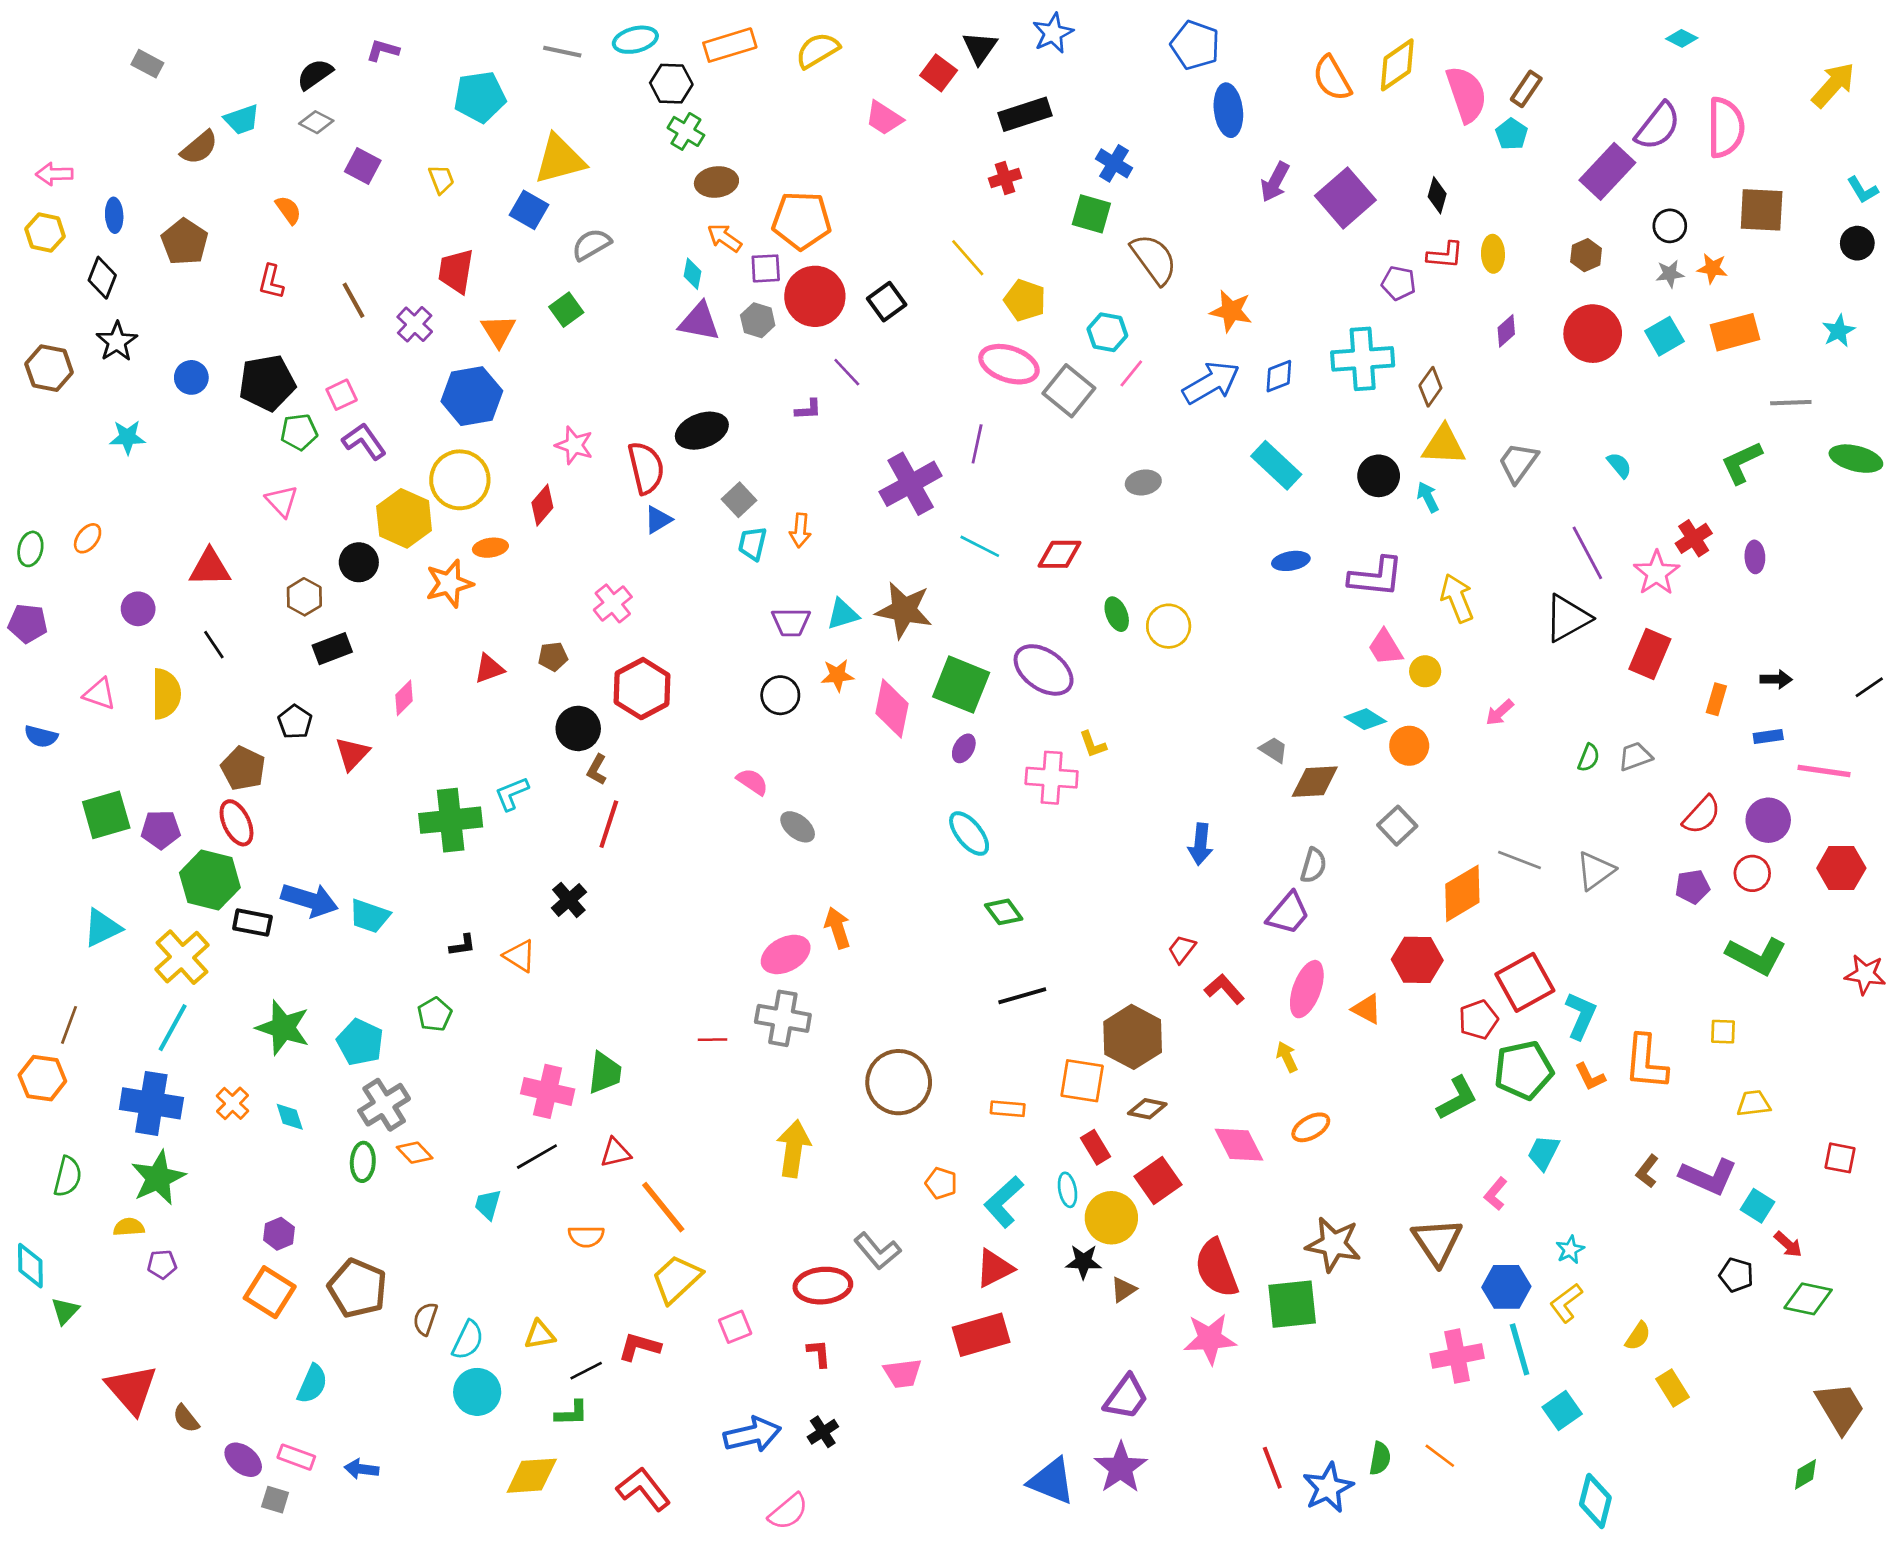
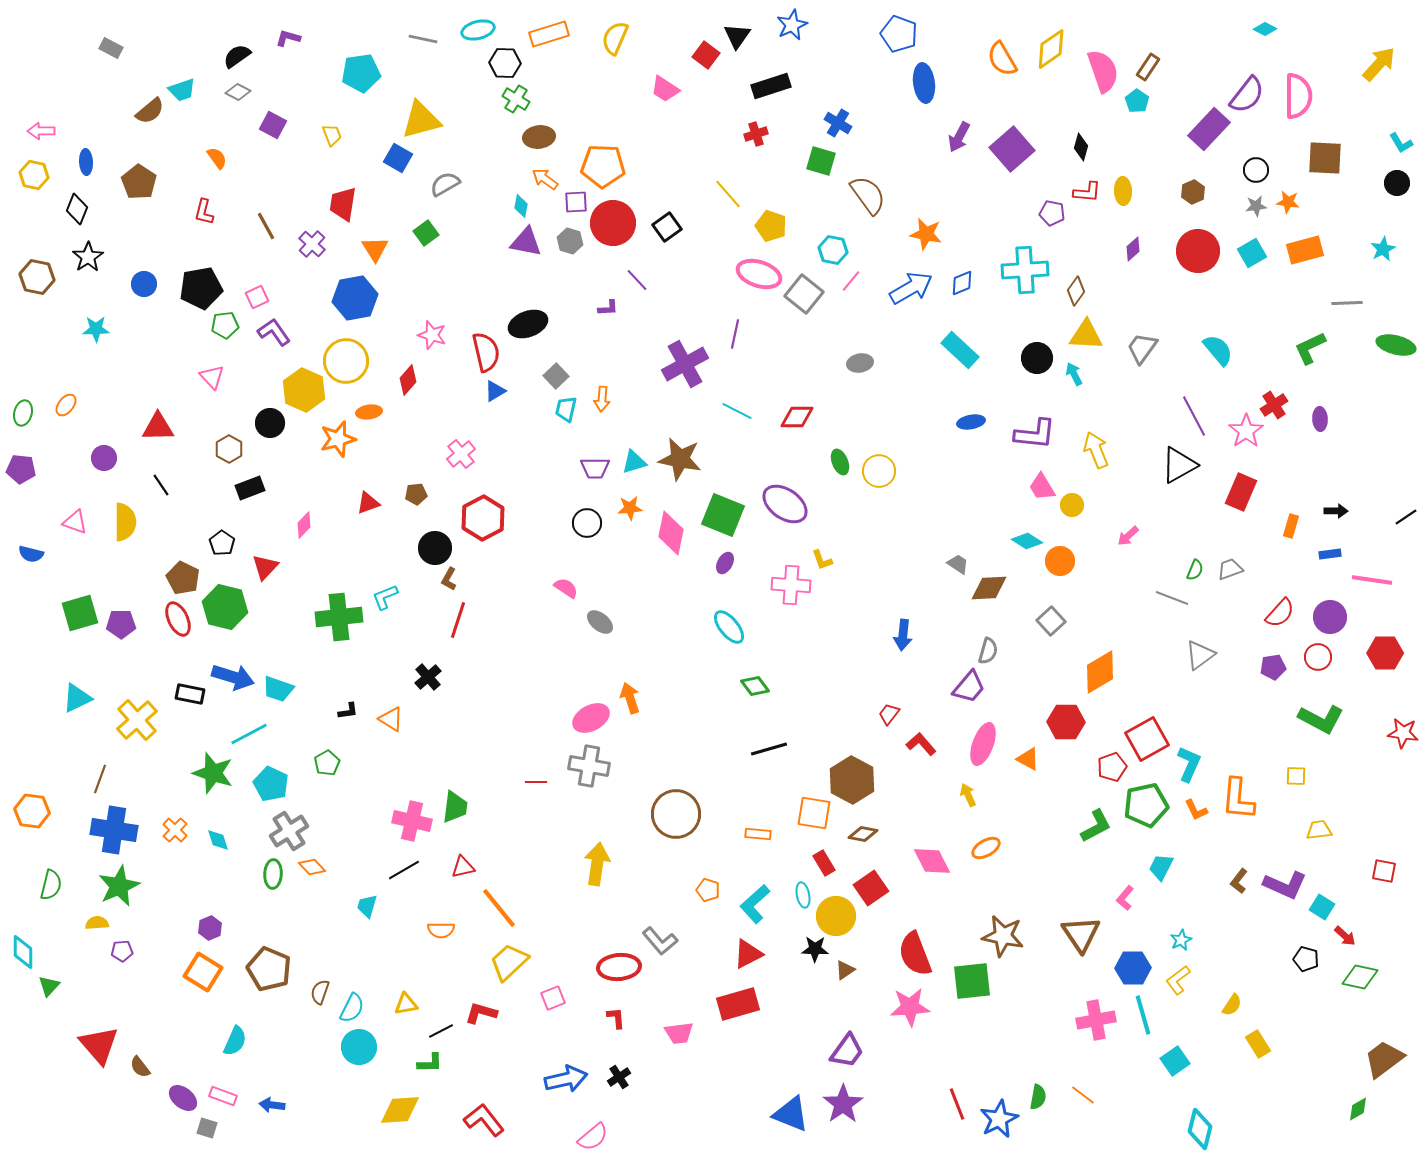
yellow semicircle: (818, 50) -> (615, 38), turned -36
cyan semicircle: (1619, 465) -> (1218, 350), size x1.6
gray line: (1520, 860) -> (1172, 598), moved
green hexagon: (210, 880) -> (225, 607), moved
brown line: (69, 1025) -> (100, 779), moved
cyan line: (173, 1028) -> (249, 734), moved, turned 33
brown trapezoid: (1840, 1408) -> (1384, 1059), turned -96

